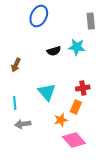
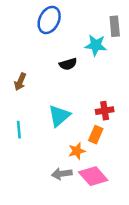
cyan star: (77, 47) -> (96, 45), moved
cyan triangle: (47, 92) -> (59, 116), turned 30
gray arrow: (23, 124) -> (62, 174), moved

